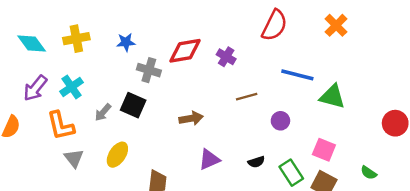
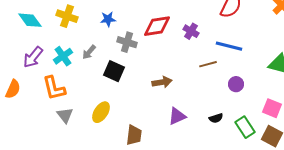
yellow cross: (76, 39) -> (67, 16), turned 30
blue line: (297, 75) -> (229, 46), moved
gray arrow: (103, 112) -> (89, 52), moved

